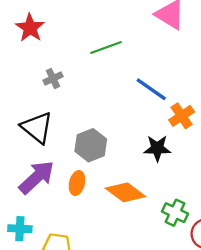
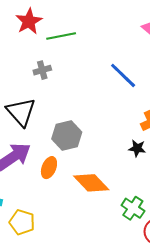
green line: (106, 48) -> (61, 36), moved
blue line: (151, 89) -> (123, 75), moved
black star: (157, 148) -> (137, 148), moved, size x0.7

